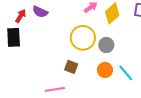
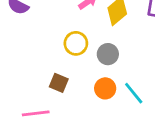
yellow circle: (83, 38) -> (76, 43), size x0.7

